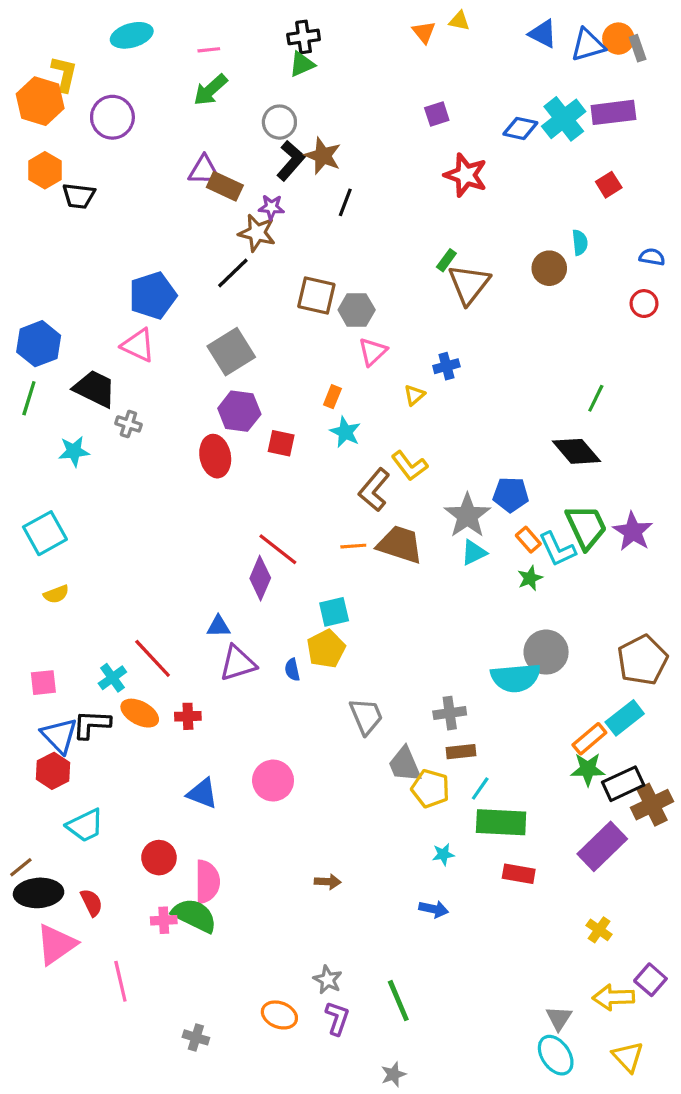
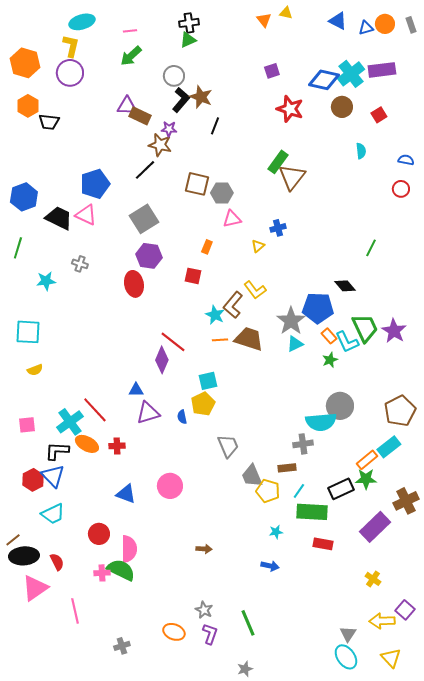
blue triangle: (588, 45) -> (366, 28), size x0.7
gray rectangle: (638, 48) -> (411, 25), moved
yellow L-shape: (64, 74) -> (71, 46), moved
blue diamond: (520, 128) -> (324, 80), size x1.4
green rectangle: (446, 260) -> (278, 162), size x1.6
brown circle: (549, 268) -> (342, 107), moved
blue hexagon: (39, 344) -> (24, 197), moved
pink triangle: (373, 352) -> (232, 219), turned 30
black trapezoid: (95, 389) -> (59, 218), moved
cyan star: (345, 432) -> (215, 315), moved
red square: (281, 443) -> (193, 276), moved
black diamond: (577, 451) -> (345, 286), moved, size x0.7
blue pentagon: (511, 495) -> (318, 308), size x1.4
cyan square: (45, 533) -> (28, 332), turned 32
cyan cross: (112, 678) -> (70, 422), size x1.5
gray cross: (450, 713) -> (303, 444), moved
blue triangle: (59, 736) -> (53, 476), moved
black rectangle: (623, 784) -> (341, 489), moved
gray cross: (196, 1037) -> (122, 646), turned -35

